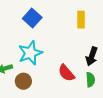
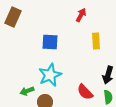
blue square: (32, 18) -> (50, 42), turned -36

